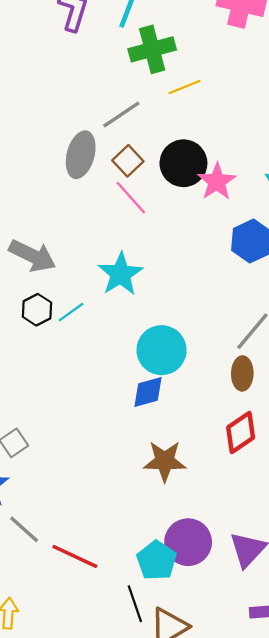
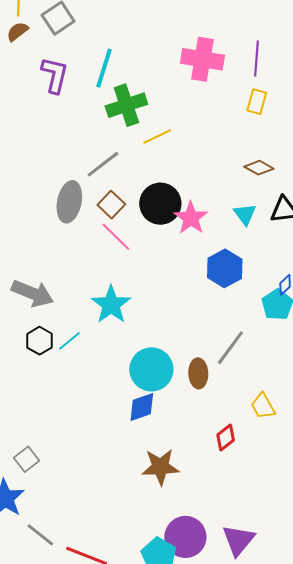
brown ellipse: (242, 373) -> (198, 373), moved
red diamond: (241, 433) -> (226, 438), size x0.7

